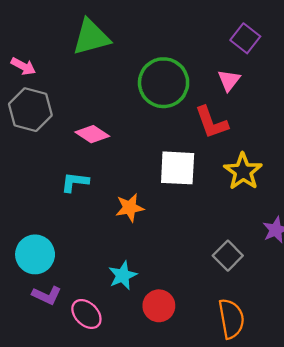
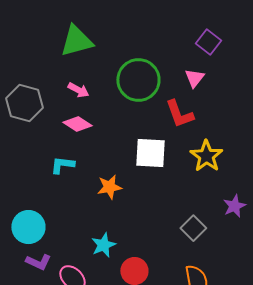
pink arrow: (23, 66) -> (78, 90), moved

